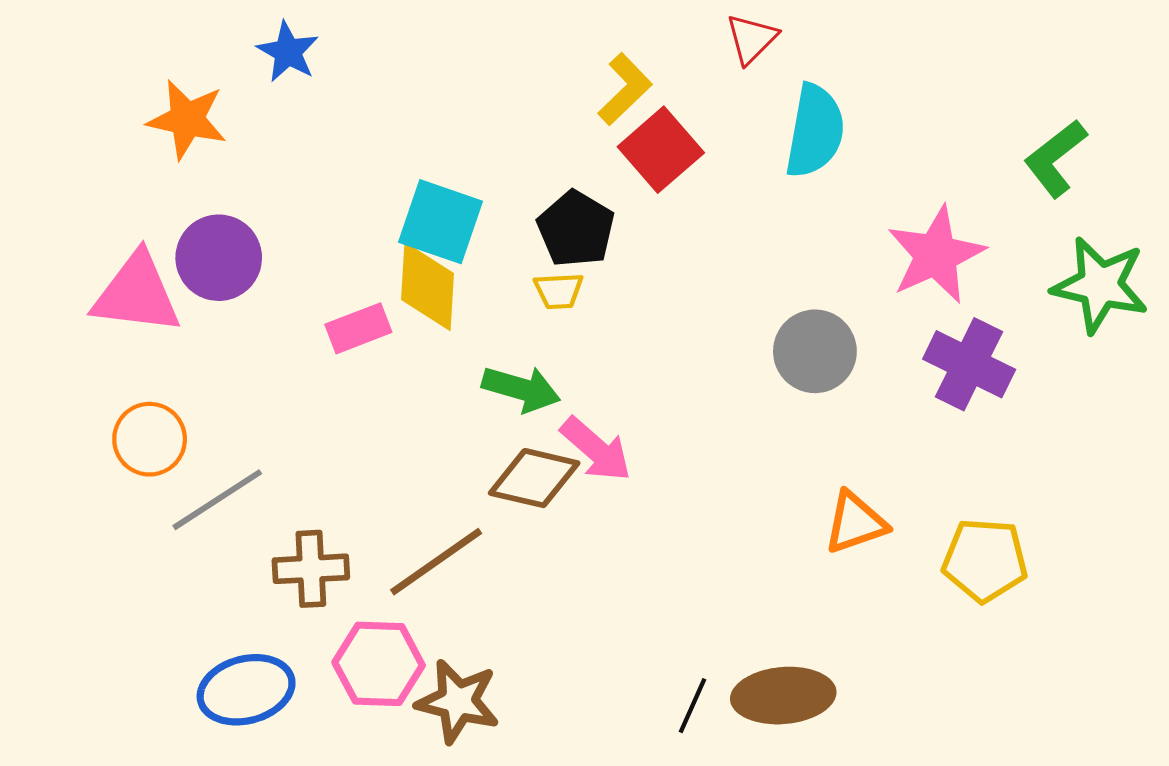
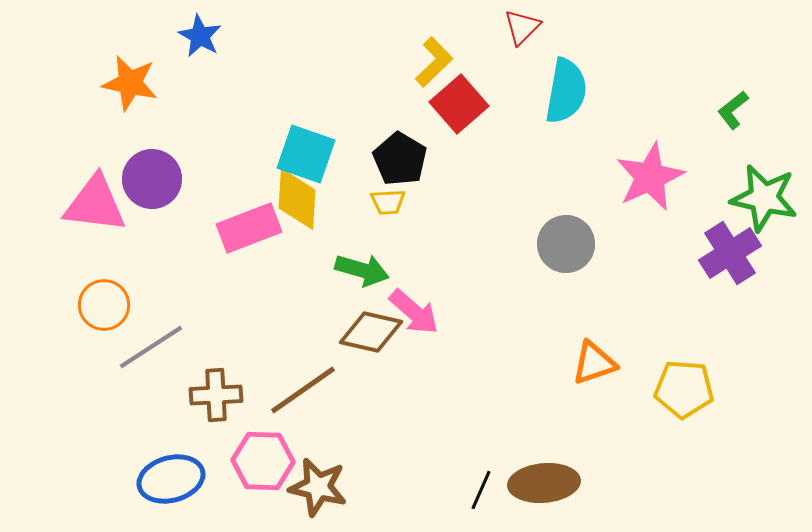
green L-shape: (1055, 158) -> (733, 110), size x0.7
pink rectangle: (358, 328) -> (249, 228), size x1.4
purple cross: (969, 364) -> (730, 253), moved, turned 32

